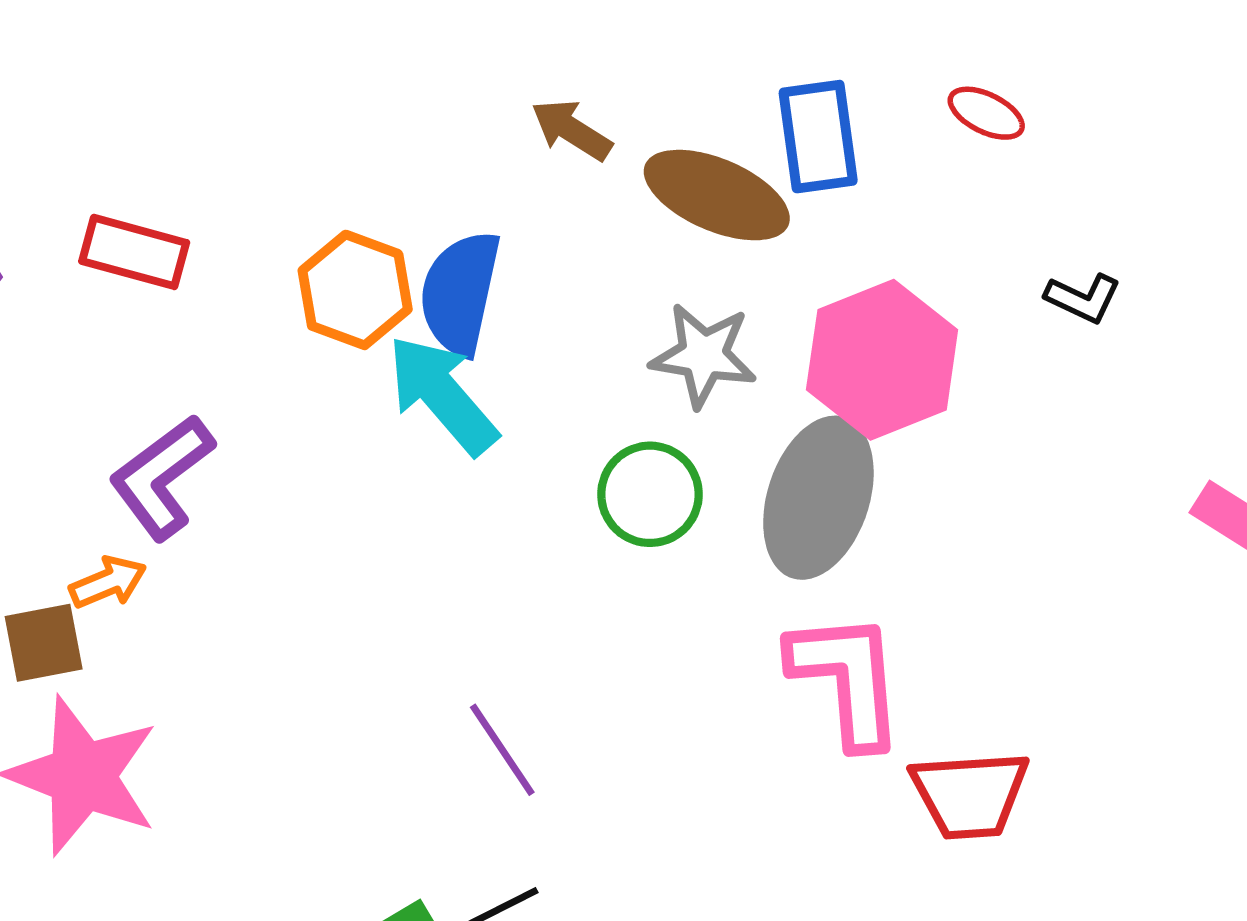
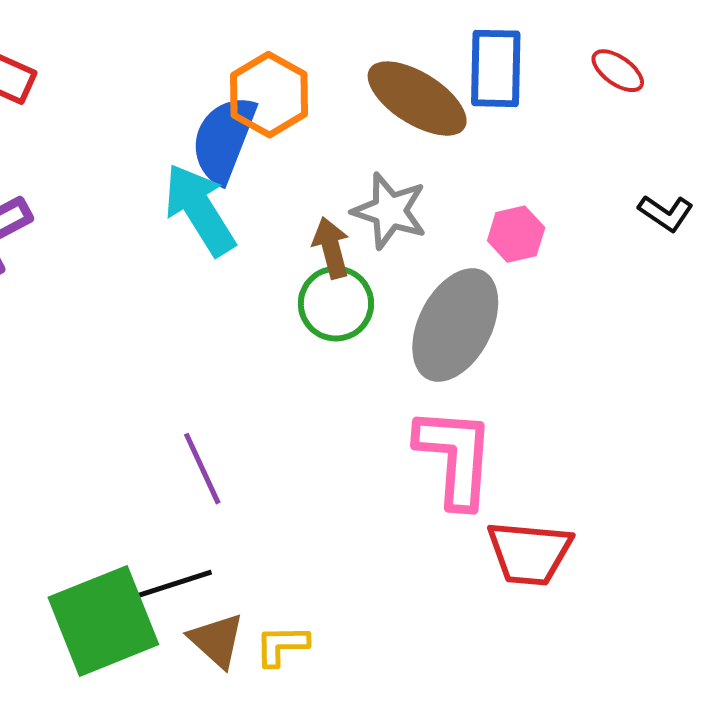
brown arrow: (572, 130) -> (331, 248), moved, turned 34
orange hexagon: (355, 290) -> (269, 95), moved
pink hexagon: (882, 360) -> (516, 234), size x0.5

